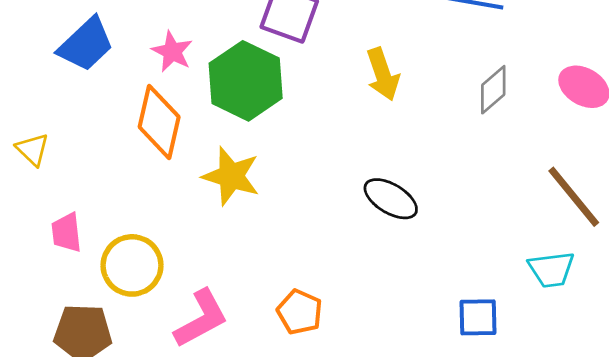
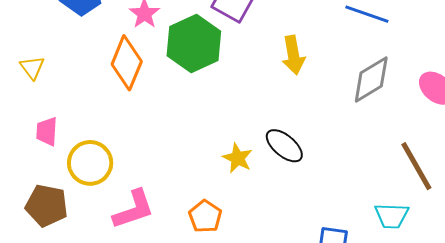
gray diamond: (493, 90) -> (371, 79), size x1.4
yellow star: (231, 176) -> (238, 158), moved, size x0.7

